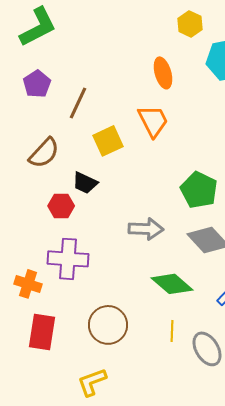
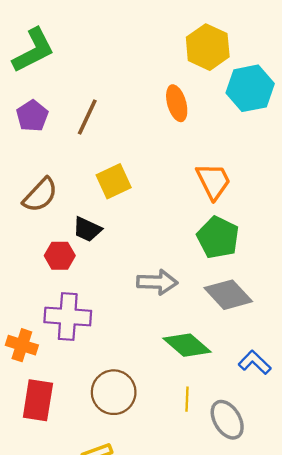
yellow hexagon: (190, 24) -> (208, 47), size x1.5
brown line: (78, 103) -> (87, 117), moved
orange trapezoid: (153, 121) -> (213, 181), moved

